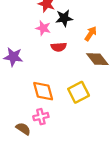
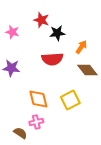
pink star: (43, 28) -> (12, 32), moved
red semicircle: (59, 47) -> (52, 59), size x1.5

